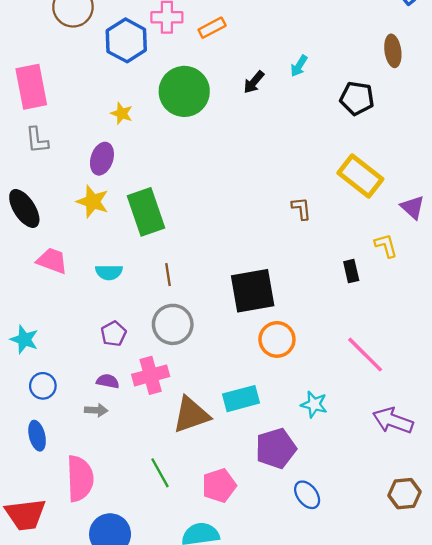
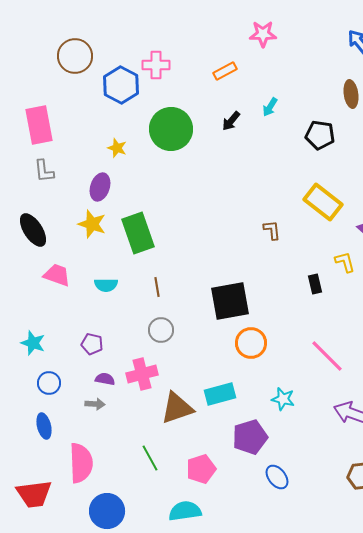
orange rectangle: (212, 28) -> (225, 71), moved
gray circle: (173, 324) -> (161, 330), size x0.7
purple pentagon: (114, 334) -> (92, 344), moved, turned -30

